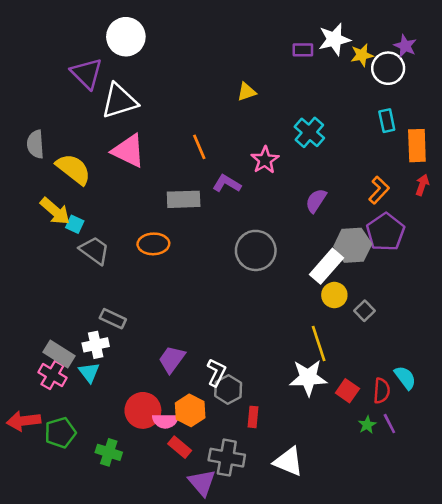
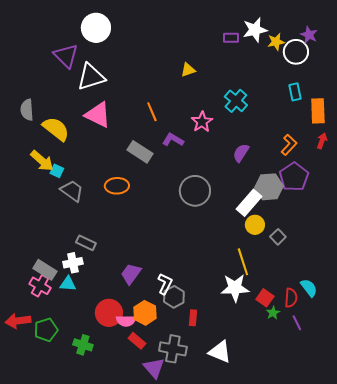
gray rectangle: (184, 199) -> (140, 152), turned 35
cyan triangle: (89, 372) -> (68, 284), turned -48
green star: (367, 425) -> (273, 313), moved

